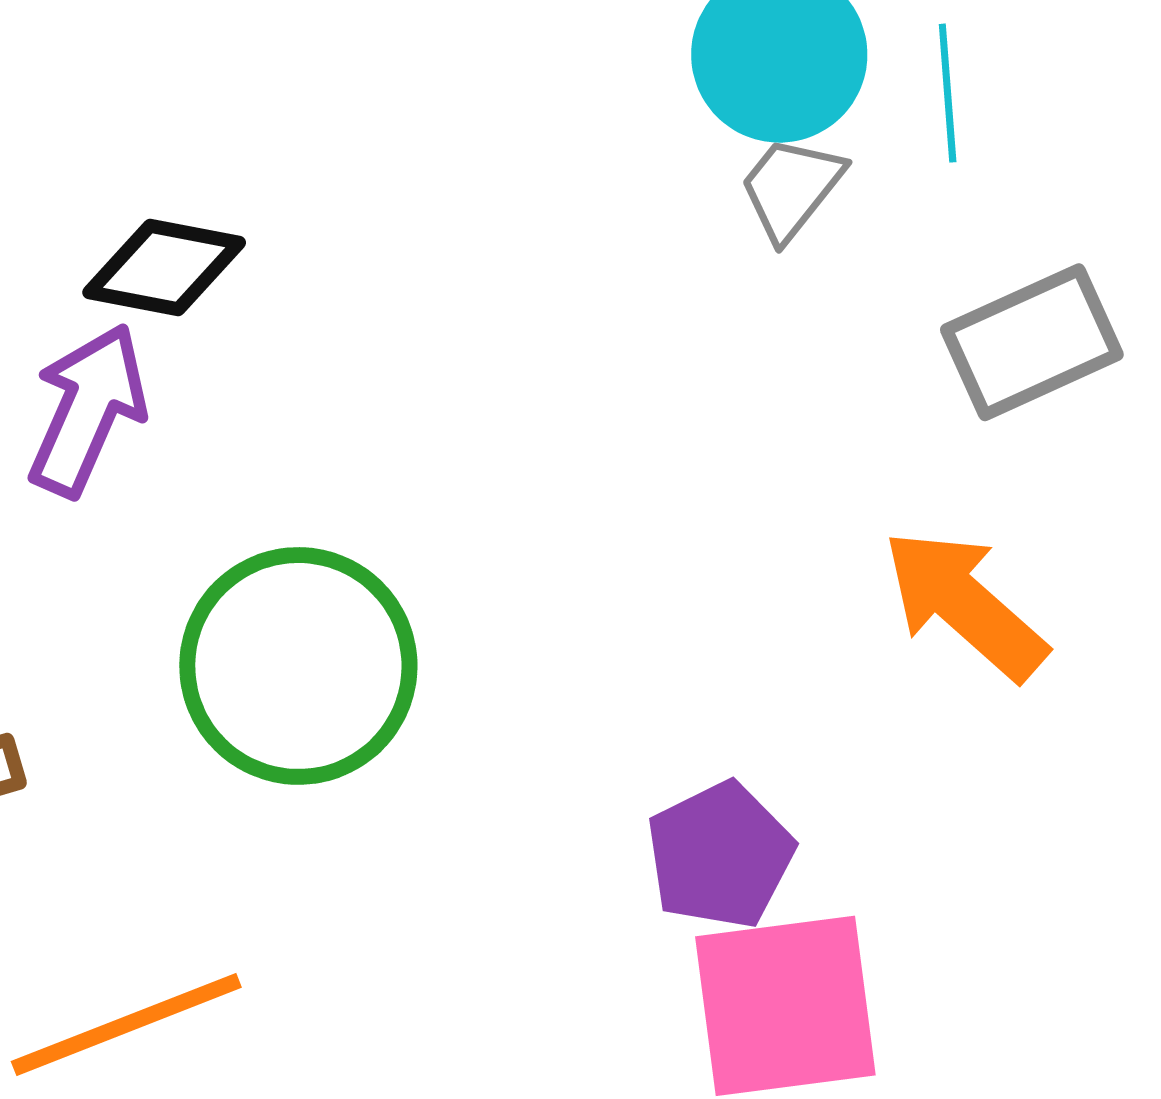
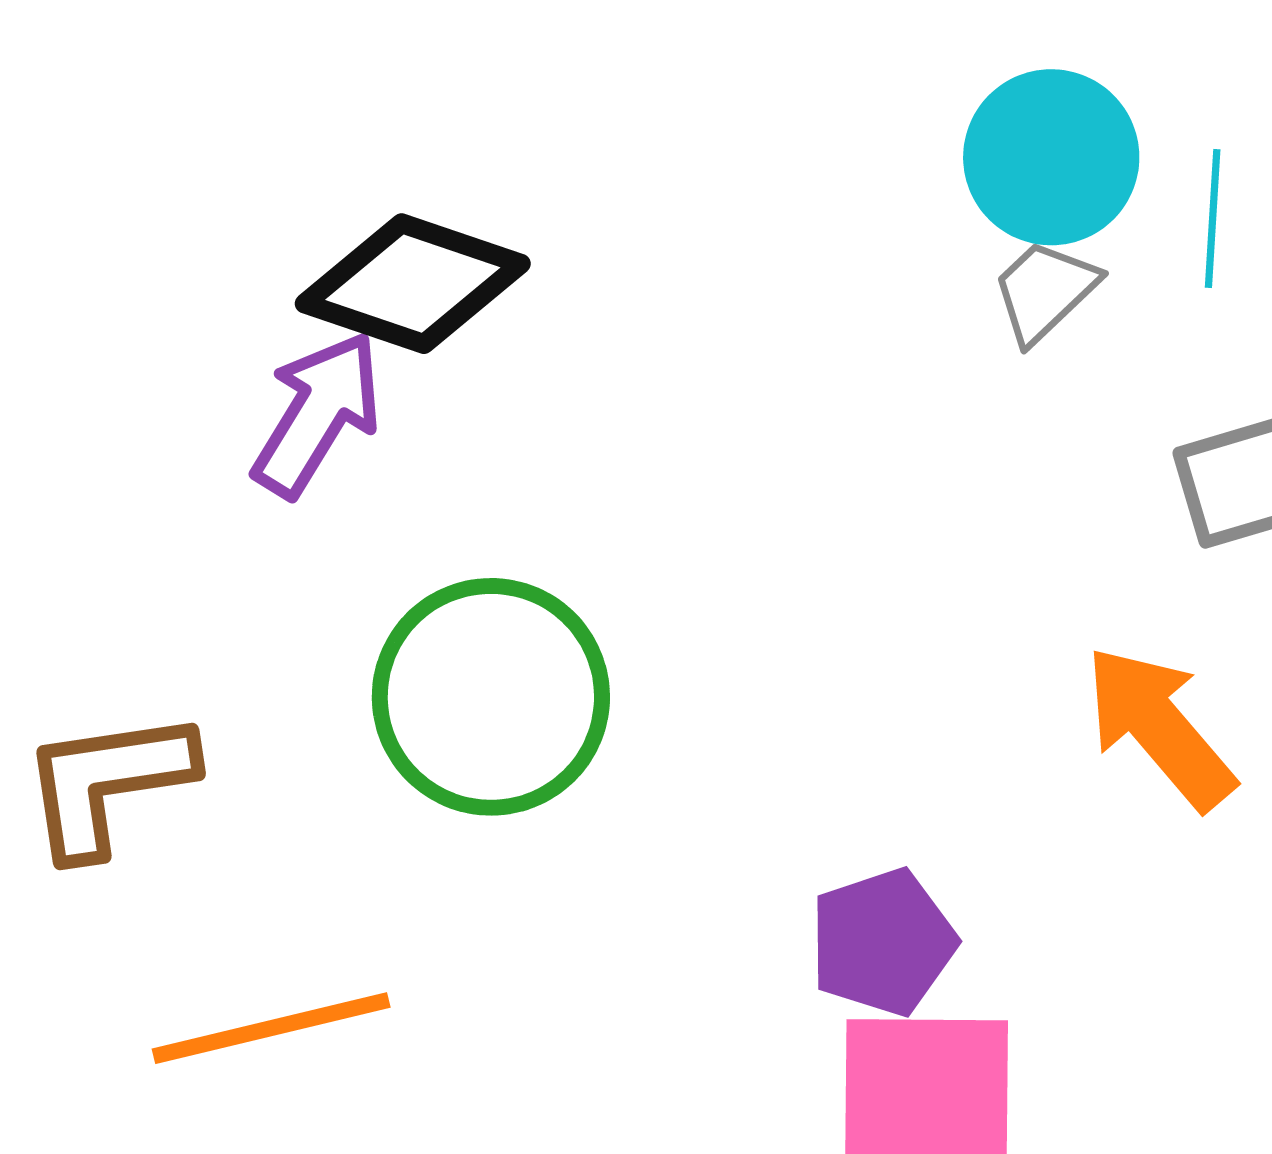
black diamond: (164, 267) -> (413, 284), size x1.4

